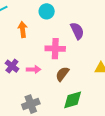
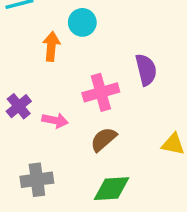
cyan circle: (47, 11) -> (82, 22), moved
pink cross: (55, 49) -> (101, 92), turned -30

